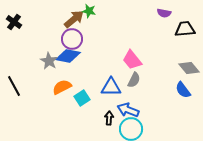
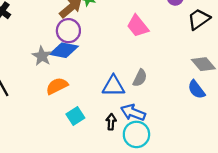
black trapezoid: (185, 29) -> (199, 19), turned -30
pink trapezoid: (132, 60) -> (138, 26), moved
cyan square: (82, 98) -> (75, 116), moved

